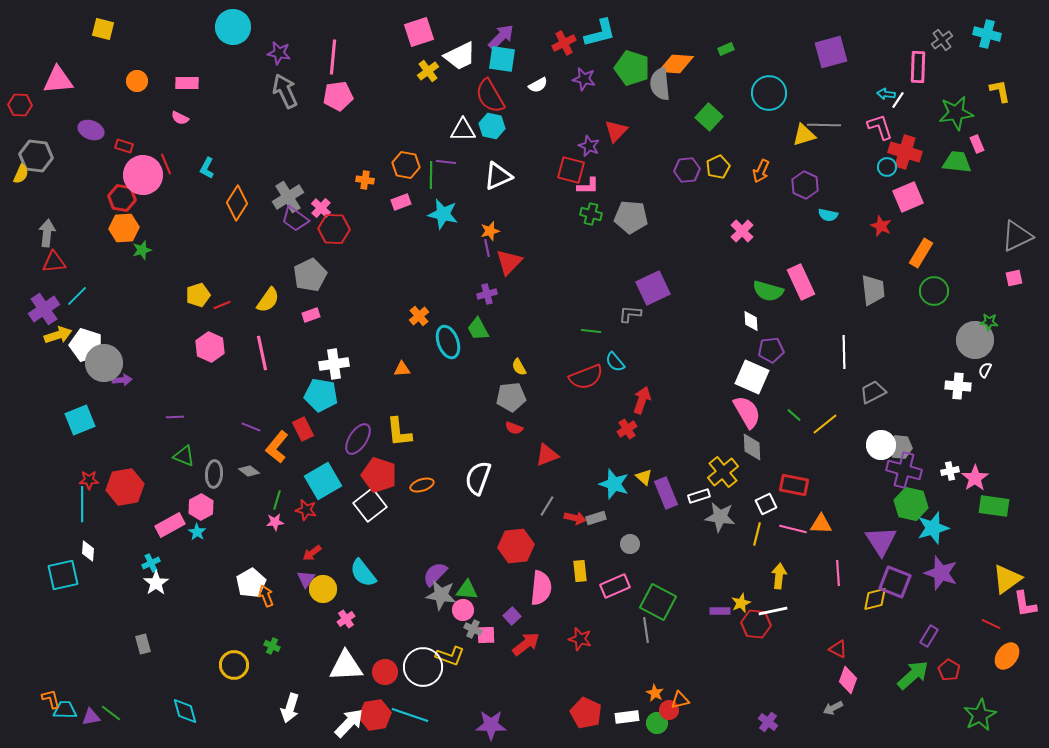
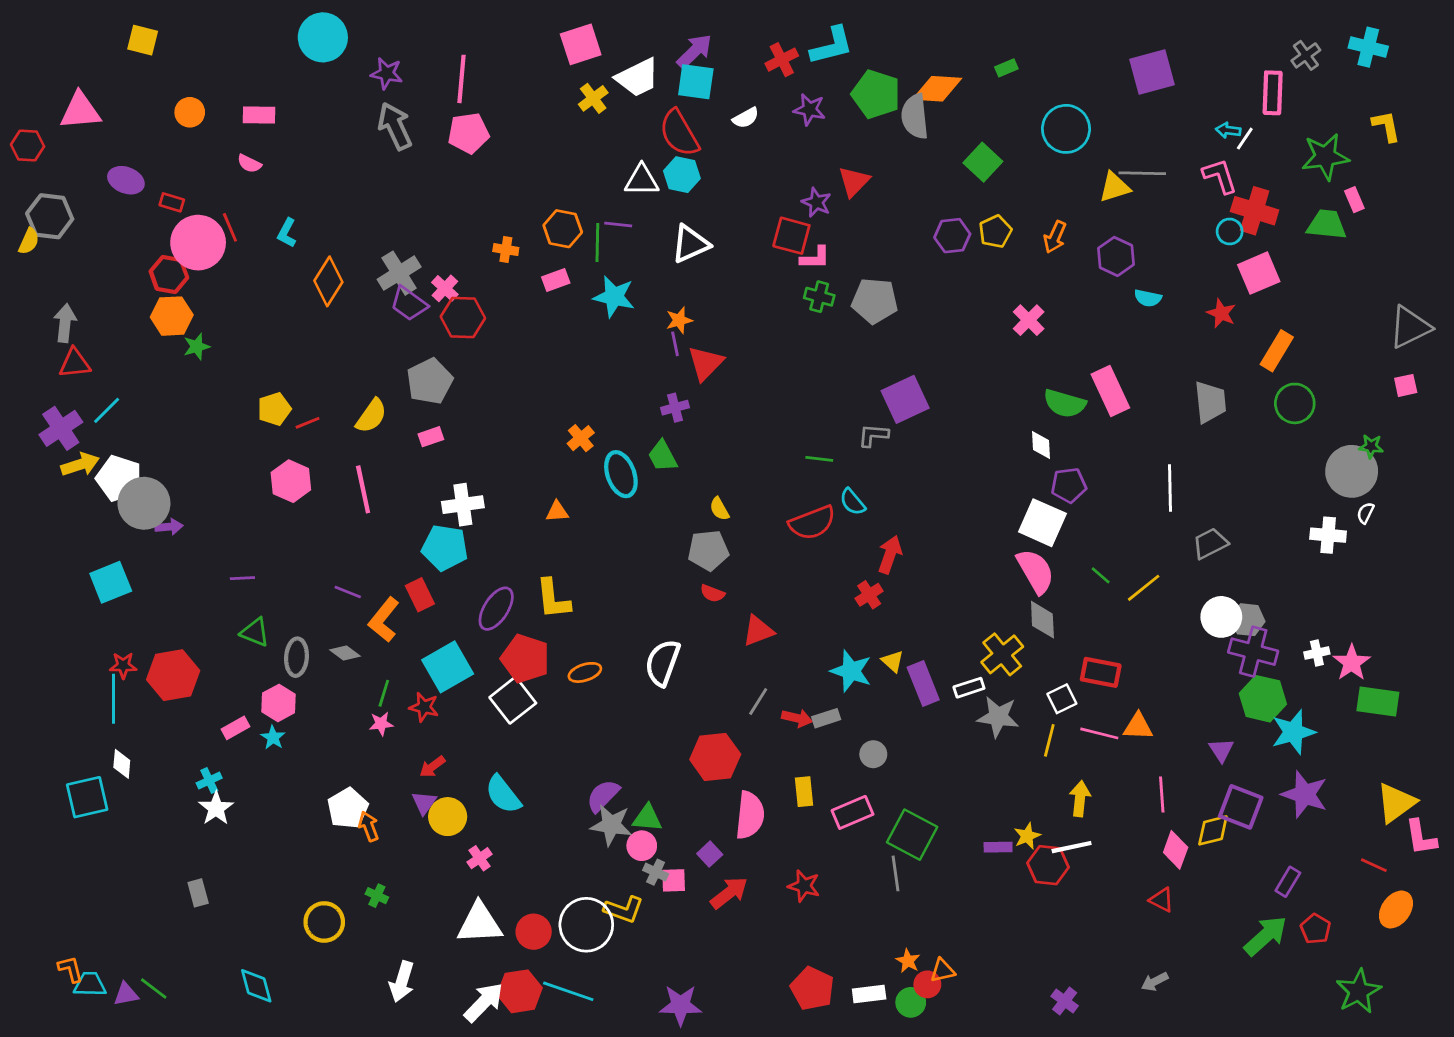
pink rectangle: (170, 525) -> (235, 728), size x0.7
purple triangle: (881, 541) -> (1221, 750), size x0.6
pink diamond: (848, 680) -> (1176, 850), moved

